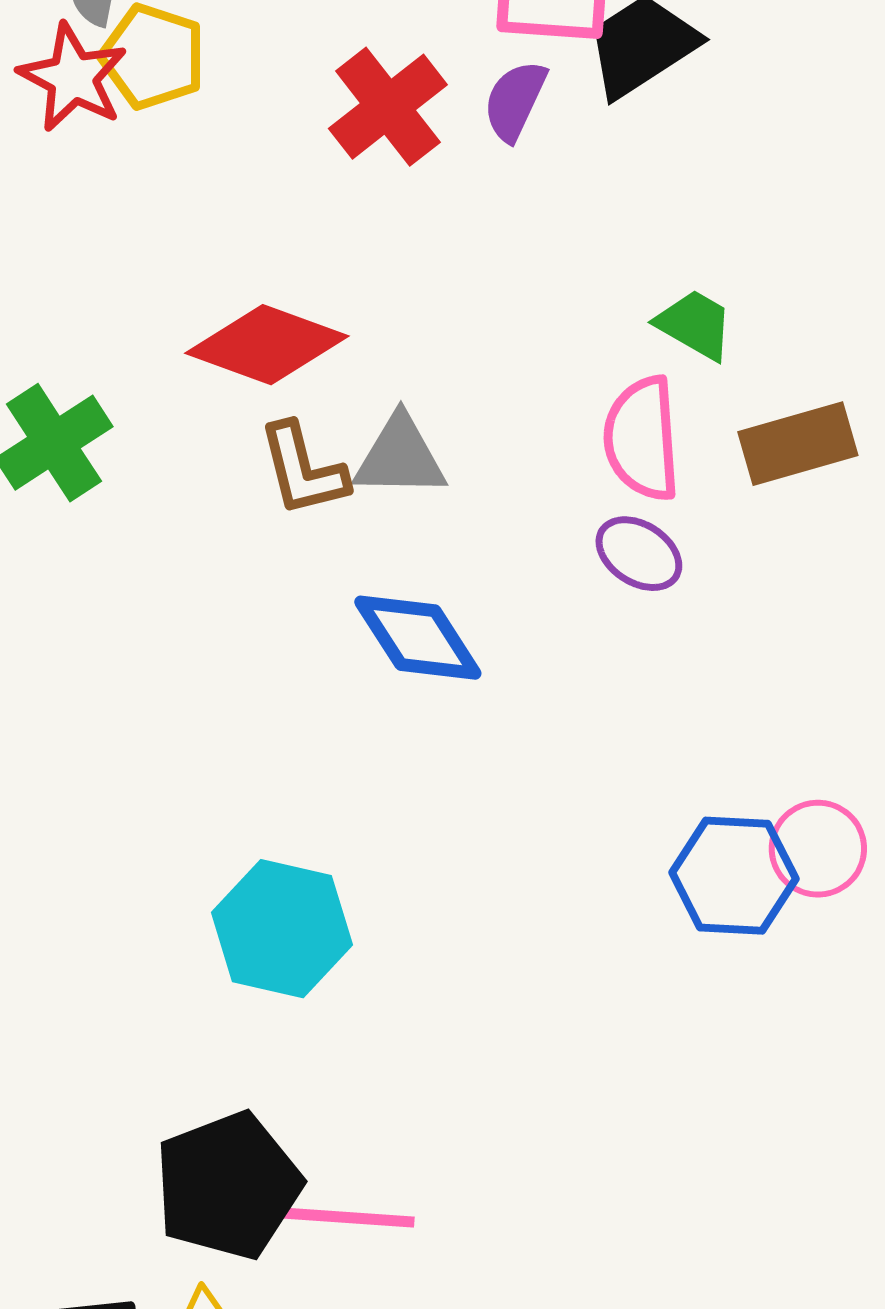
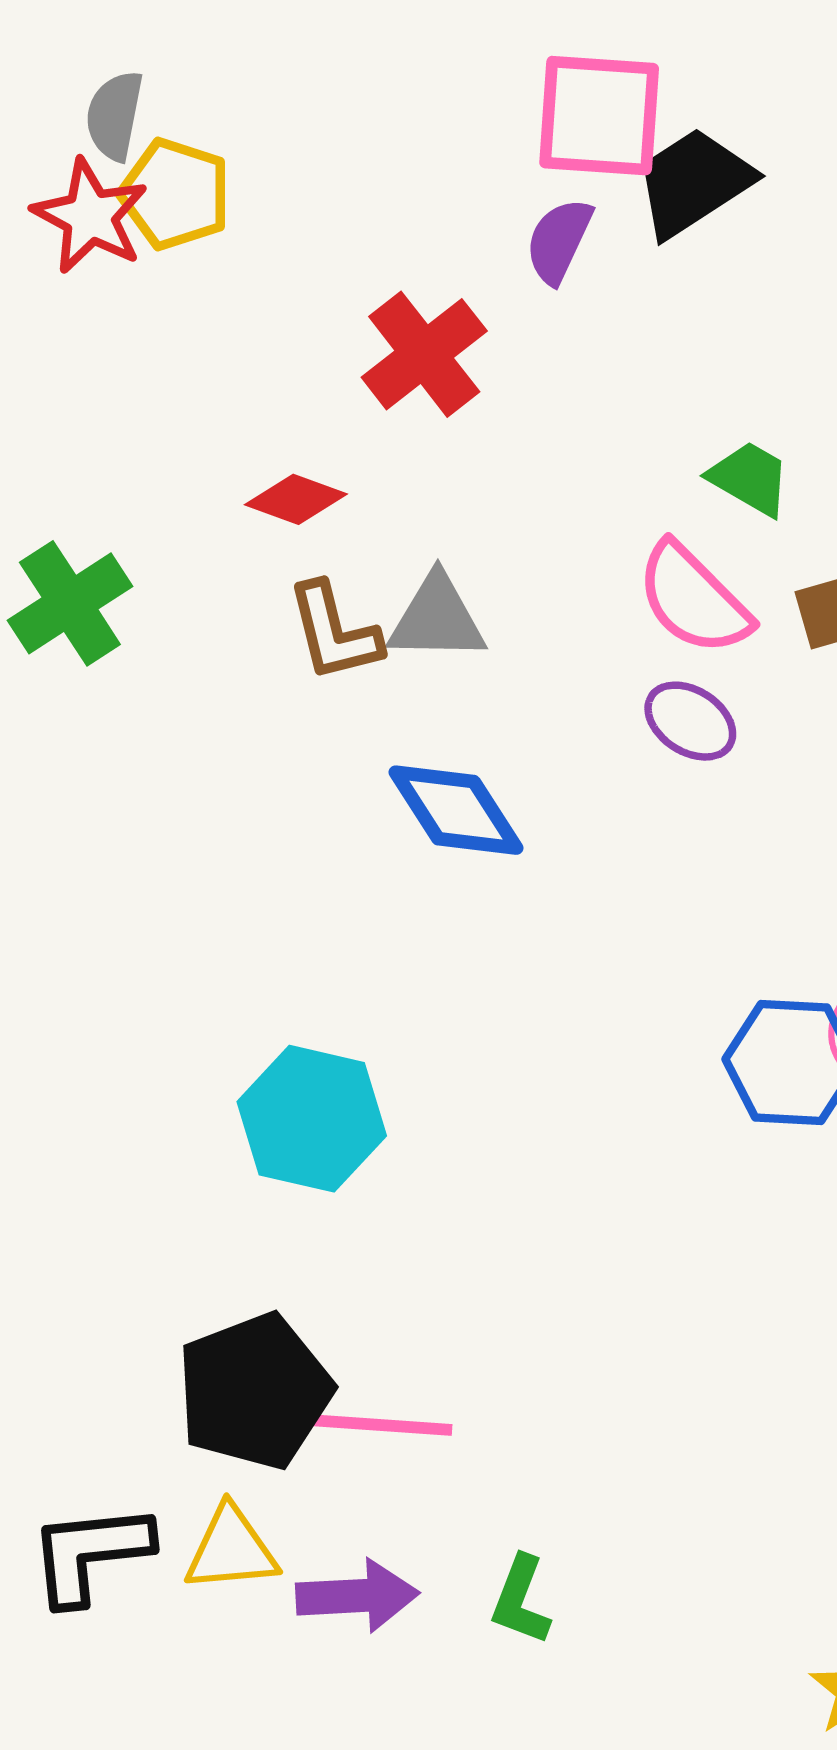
red cross: (388, 107) -> (424, 354), moved
red diamond: (267, 345) -> (296, 499), size x0.6
pink semicircle: (642, 439) -> (694, 599), turned -41

